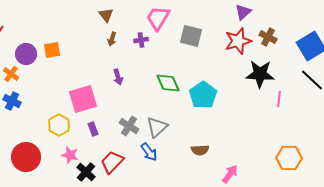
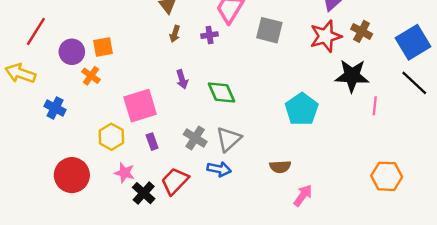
orange cross: (11, 74) -> (91, 76), moved
green diamond: (168, 83) -> (221, 92), moved
cyan pentagon: (203, 95) -> (302, 109), moved
blue arrow: (149, 152) -> (219, 169), turned -42
pink arrow: (230, 174) -> (303, 195), moved

